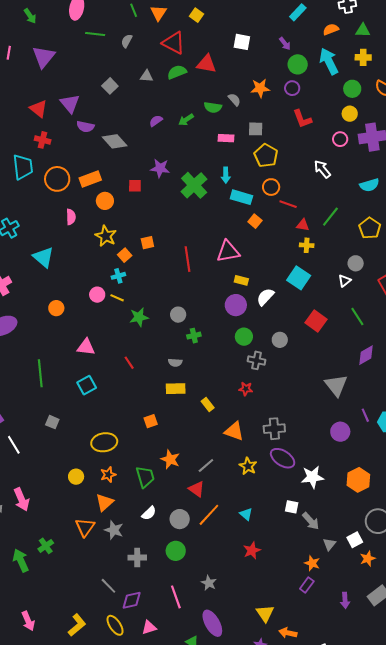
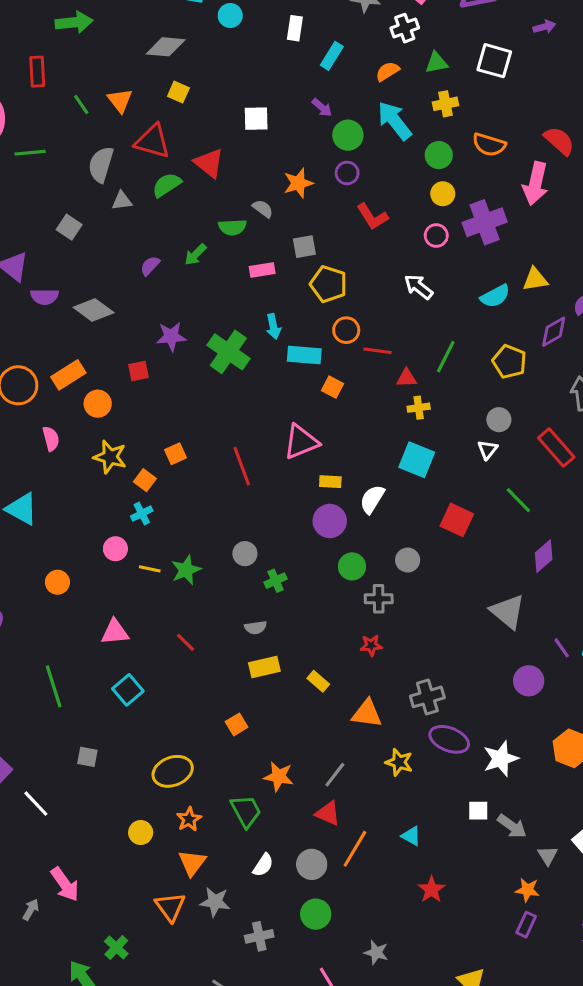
gray semicircle: (127, 41) -> (101, 164), moved, size x1.6
red triangle: (206, 64) -> (209, 163), turned 40
yellow line: (117, 298) -> (150, 569), moved

